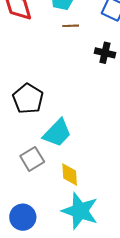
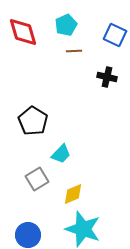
cyan trapezoid: (57, 133) -> (61, 154), size x0.7
yellow diamond: (70, 174) -> (73, 194), turned 70

